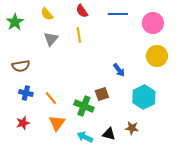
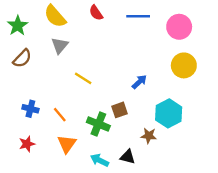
yellow semicircle: (47, 14) -> (55, 16), size x1.5
yellow line: (79, 35) -> (83, 78), moved, turned -49
brown semicircle: (21, 66) -> (22, 58), moved, turned -36
blue arrow: (119, 70) -> (139, 82), turned -96
brown star: (132, 128) -> (149, 136), moved

